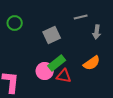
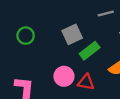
green circle: (15, 23) -> (26, 36), moved
green rectangle: (57, 63) -> (90, 51), moved

